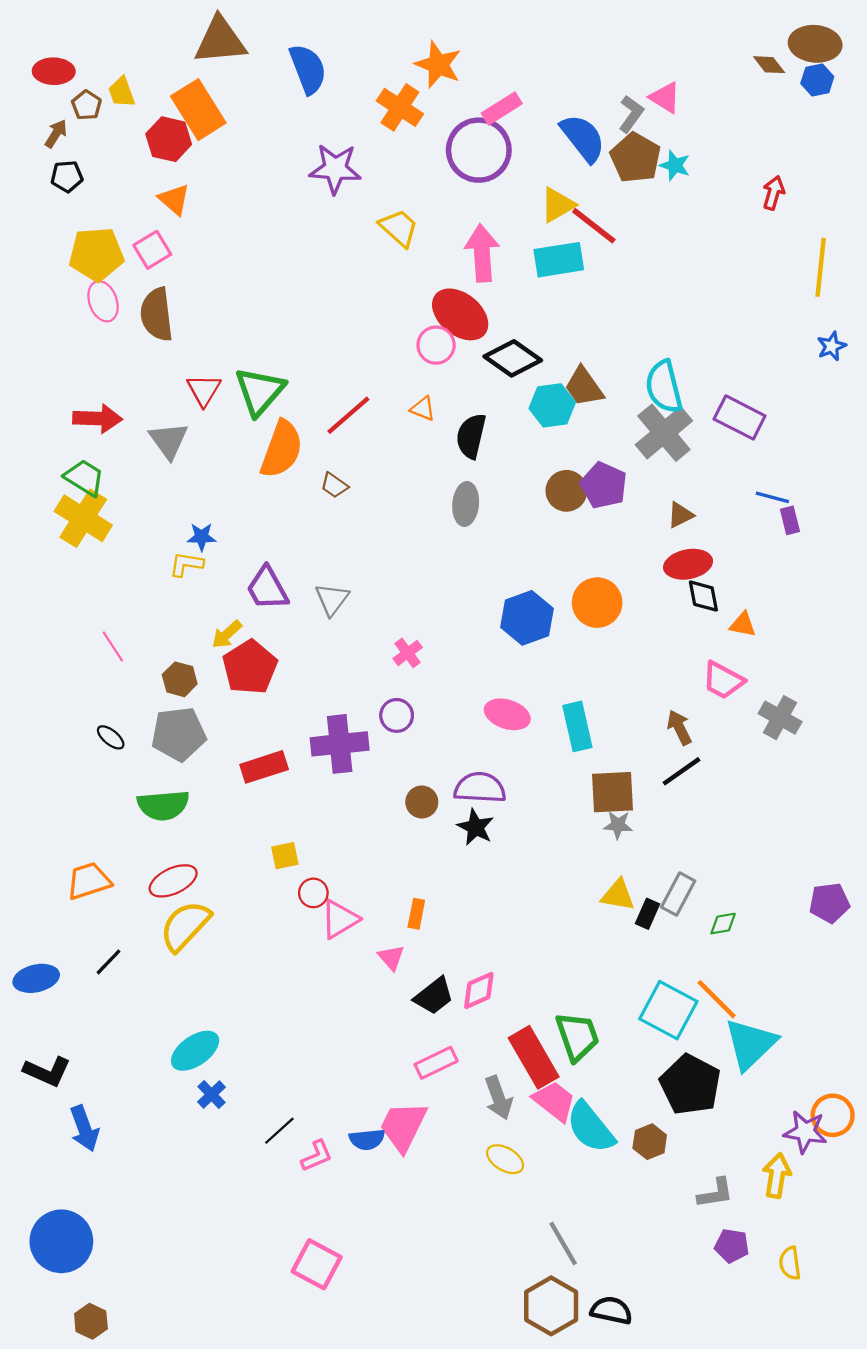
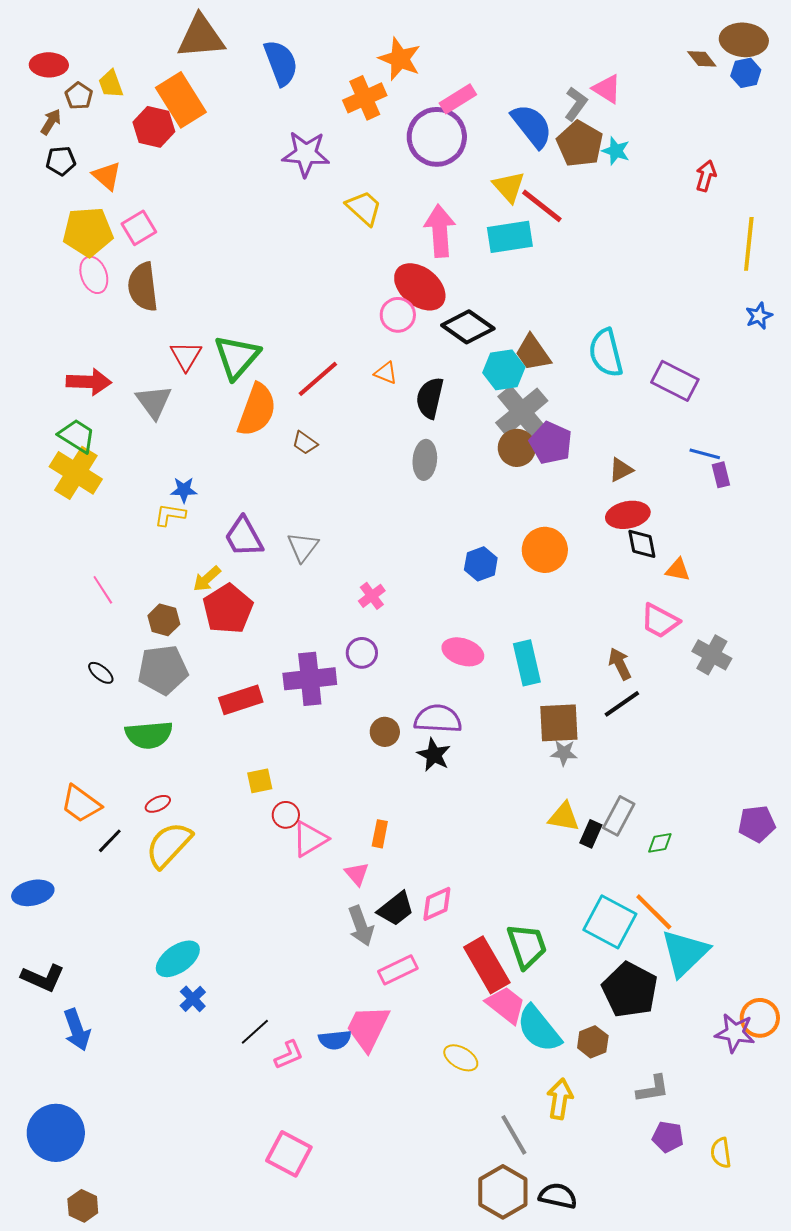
orange cross: (400, 107) -> (365, 98), turned 33
orange triangle: (174, 199) -> (107, 176), moved
yellow triangle: (558, 205) -> (509, 187), turned -42
gray cross: (664, 433) -> (522, 412), moved
blue hexagon: (527, 618) -> (481, 564), size x0.7
orange trapezoid: (89, 881) -> (81, 804), turned -126
red ellipse: (173, 881) -> (158, 804), size x0.6
black line: (108, 962) -> (110, 841), moved
gray arrow: (499, 1098) -> (361, 926), moved
yellow arrow: (777, 1176) -> (560, 1099), moved

